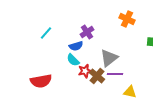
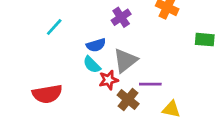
purple cross: (87, 32) -> (121, 17), moved
gray triangle: (109, 58) -> (125, 60), moved
brown cross: (97, 76) -> (128, 99), moved

